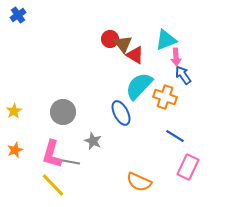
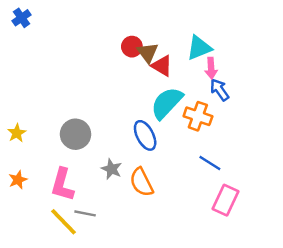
gray line: (71, 162) -> (85, 213), moved
orange semicircle: (139, 182) -> (142, 182), moved, turned 40

